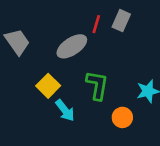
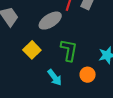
cyan arrow: (65, 110) -> (55, 77), moved

